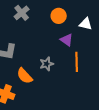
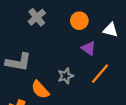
orange line: (77, 62) -> (100, 74), turned 42

